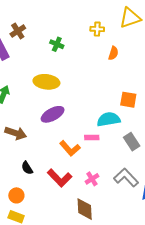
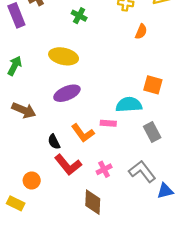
black semicircle: (27, 168) -> (54, 142), moved
orange circle: (16, 195) -> (32, 180), moved

